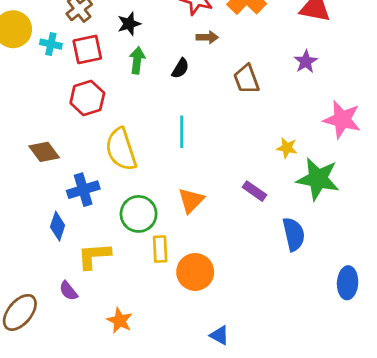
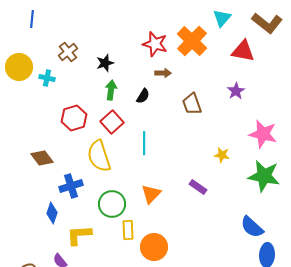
red square: (87, 49) -> (112, 122), moved, turned -30
green star: (318, 179) -> (264, 176), moved
blue semicircle: (294, 234) -> (252, 227), moved, turned 145

